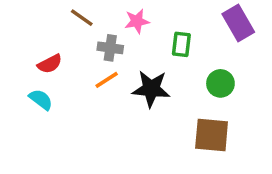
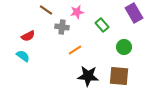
green rectangle: (181, 44) -> (102, 25), turned -48
orange line: (107, 80) -> (75, 50), moved
black star: (151, 89) -> (88, 76), moved

